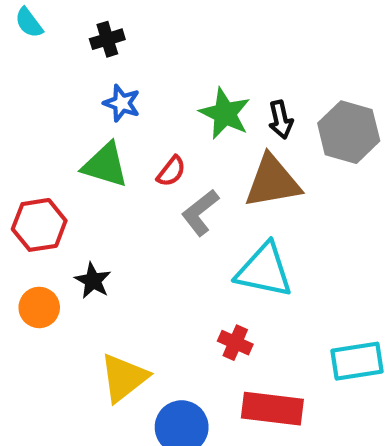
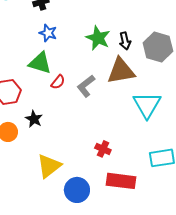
red semicircle: (171, 171) -> (58, 82), moved
cyan triangle: (264, 270) -> (147, 105), moved, turned 48

